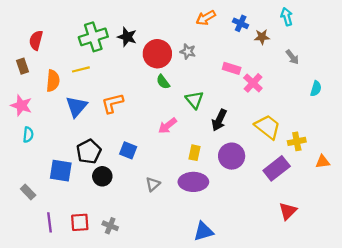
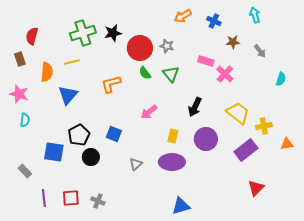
black star: (127, 37) -> (113, 33), turned -30
brown star: (262, 37) -> (233, 42), moved
green triangle: (194, 100) -> (171, 74), moved
orange L-shape: (112, 103) -> (111, 84), moved

